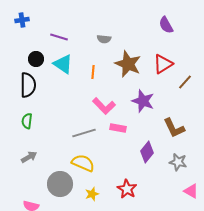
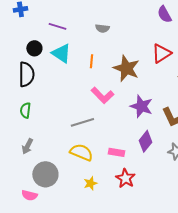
brown star: (128, 64) -> (126, 68), moved
purple star: (143, 101) -> (141, 106), moved
pink rectangle: (118, 128) -> (116, 152), moved
gray arrow: (29, 157) -> (27, 146), turned 147
gray circle: (60, 184) -> (45, 174), moved

